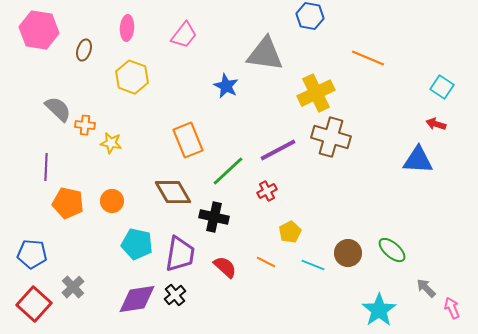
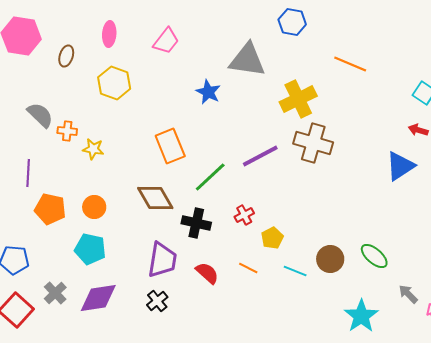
blue triangle: (418, 160) -> (400, 166), turned -36
red cross: (267, 191) -> (244, 215), moved
cyan pentagon: (137, 244) -> (90, 249), moved
purple diamond: (137, 299) -> (98, 298), moved

